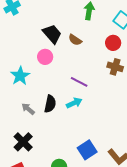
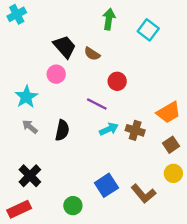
red circle: (113, 43) -> (117, 81), moved
brown cross: (115, 67) -> (135, 130), moved
cyan arrow: (74, 103) -> (109, 129), moved
gray arrow: (28, 109) -> (30, 127), moved

